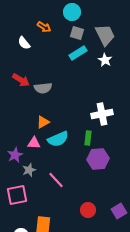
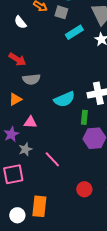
gray square: (77, 33) -> (61, 12), moved
gray semicircle: (43, 88) -> (31, 79), moved
orange triangle: (43, 122) -> (15, 99), moved
cyan semicircle: (58, 139) -> (64, 99), moved

